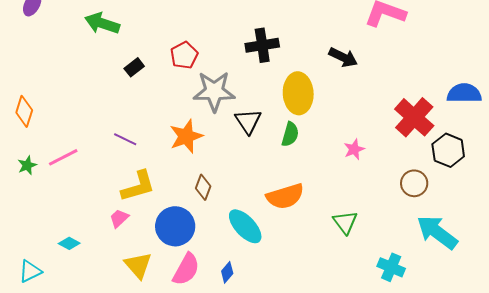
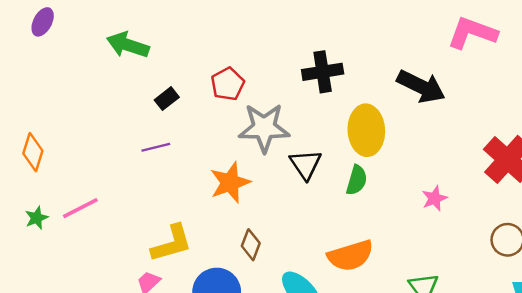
black arrow: (343, 57) -> (421, 86), size x1.4
purple line: (125, 139) -> (156, 147), moved, turned -40

